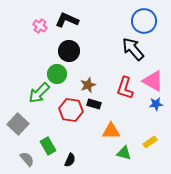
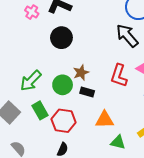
green circle: (57, 74) -> (63, 85), moved
red hexagon: (71, 110) -> (64, 121), moved
green rectangle: (48, 146) -> (40, 110), moved

